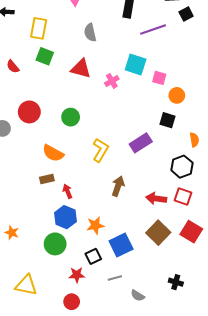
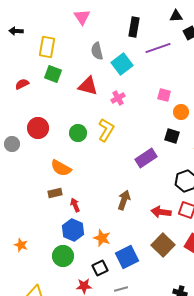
cyan square: (136, 64) -> (122, 64), moved, turned 35
red semicircle: (13, 67) -> (22, 84), turned 104
yellow L-shape: (100, 150) -> (106, 130), moved
orange star: (95, 225) -> (102, 238), turned 30

